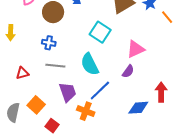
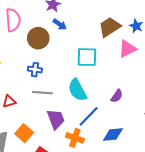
cyan square: (100, 32) -> (87, 57), turned -30
pink triangle: (136, 49) -> (127, 49), moved
blue diamond: (138, 108) -> (113, 135), moved

